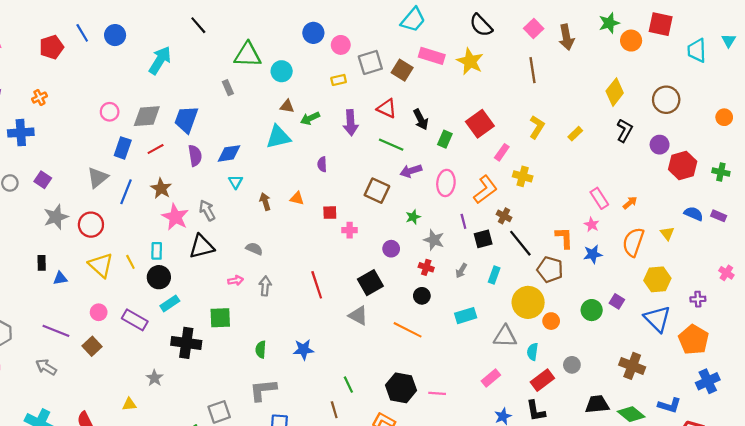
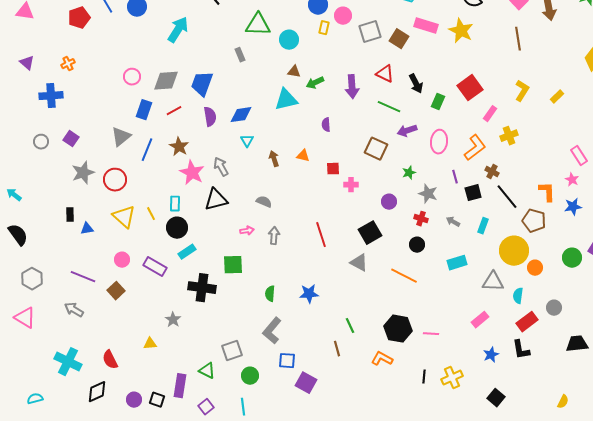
yellow rectangle: (339, 80) -> (324, 28), moved, turned -64
yellow cross: (523, 176) -> (509, 136), turned -36
gray arrow: (461, 271) -> (453, 222), turned 88
gray L-shape: (263, 390) -> (272, 331), turned -44

